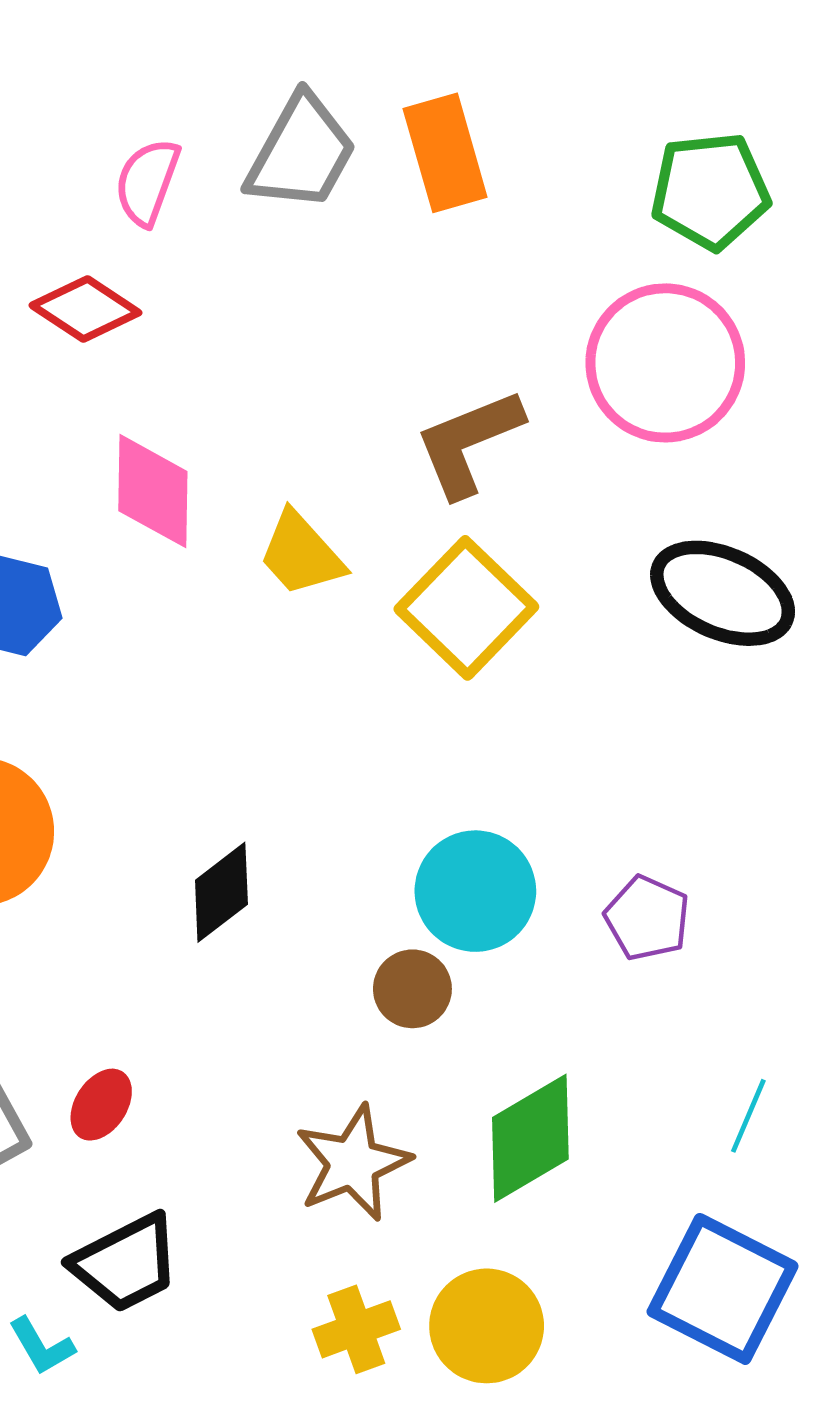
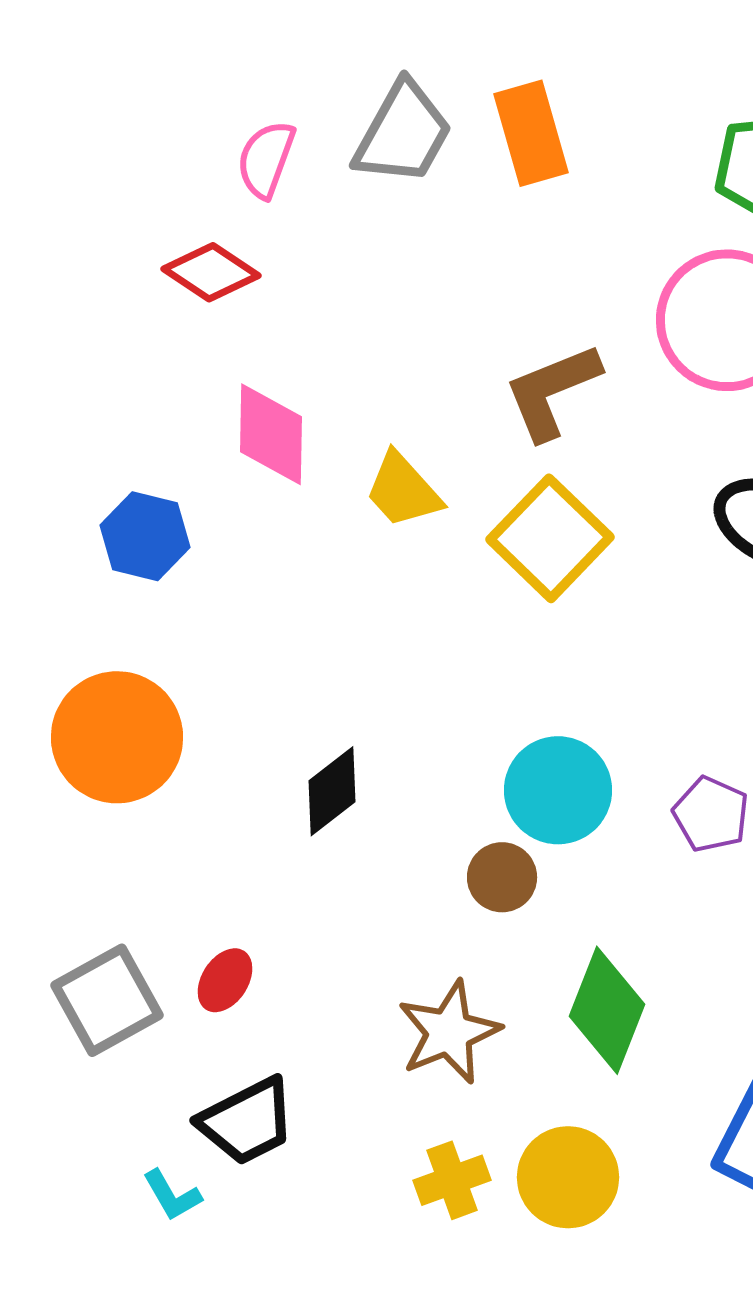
green diamond: (530, 1138) -> (607, 1010), turned -38

